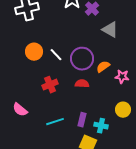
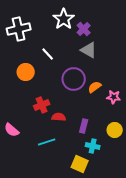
gray triangle: (110, 30) -> (89, 50), moved
white line: (56, 55) -> (48, 54), moved
red semicircle: (82, 84) -> (59, 117), moved
purple rectangle: (82, 120) -> (84, 126), moved

